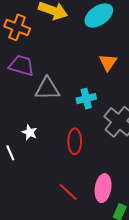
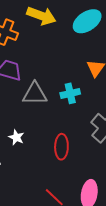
cyan cross: (86, 99) -> (70, 93), moved

